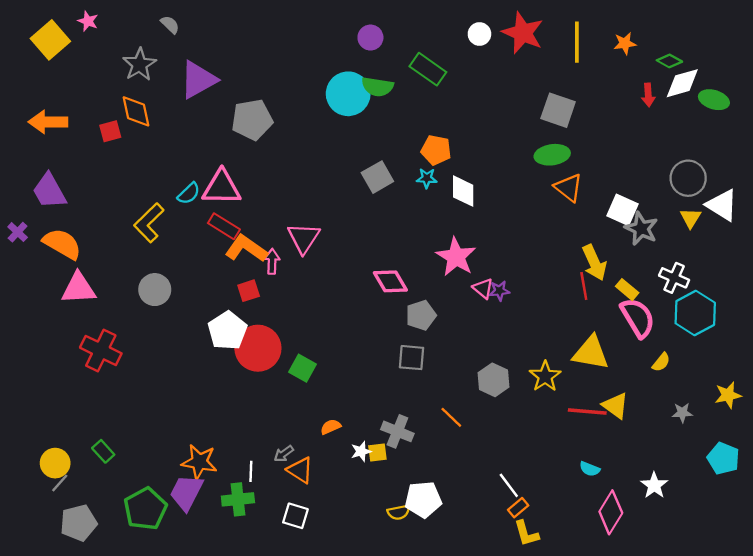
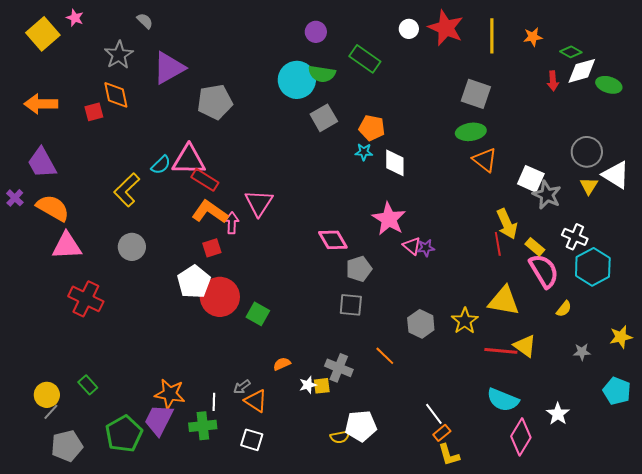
gray square: (377, 177) -> (324, 118), moved
red rectangle: (224, 226) -> (205, 180), moved
cyan semicircle: (590, 469) -> (503, 400), size x1.8

